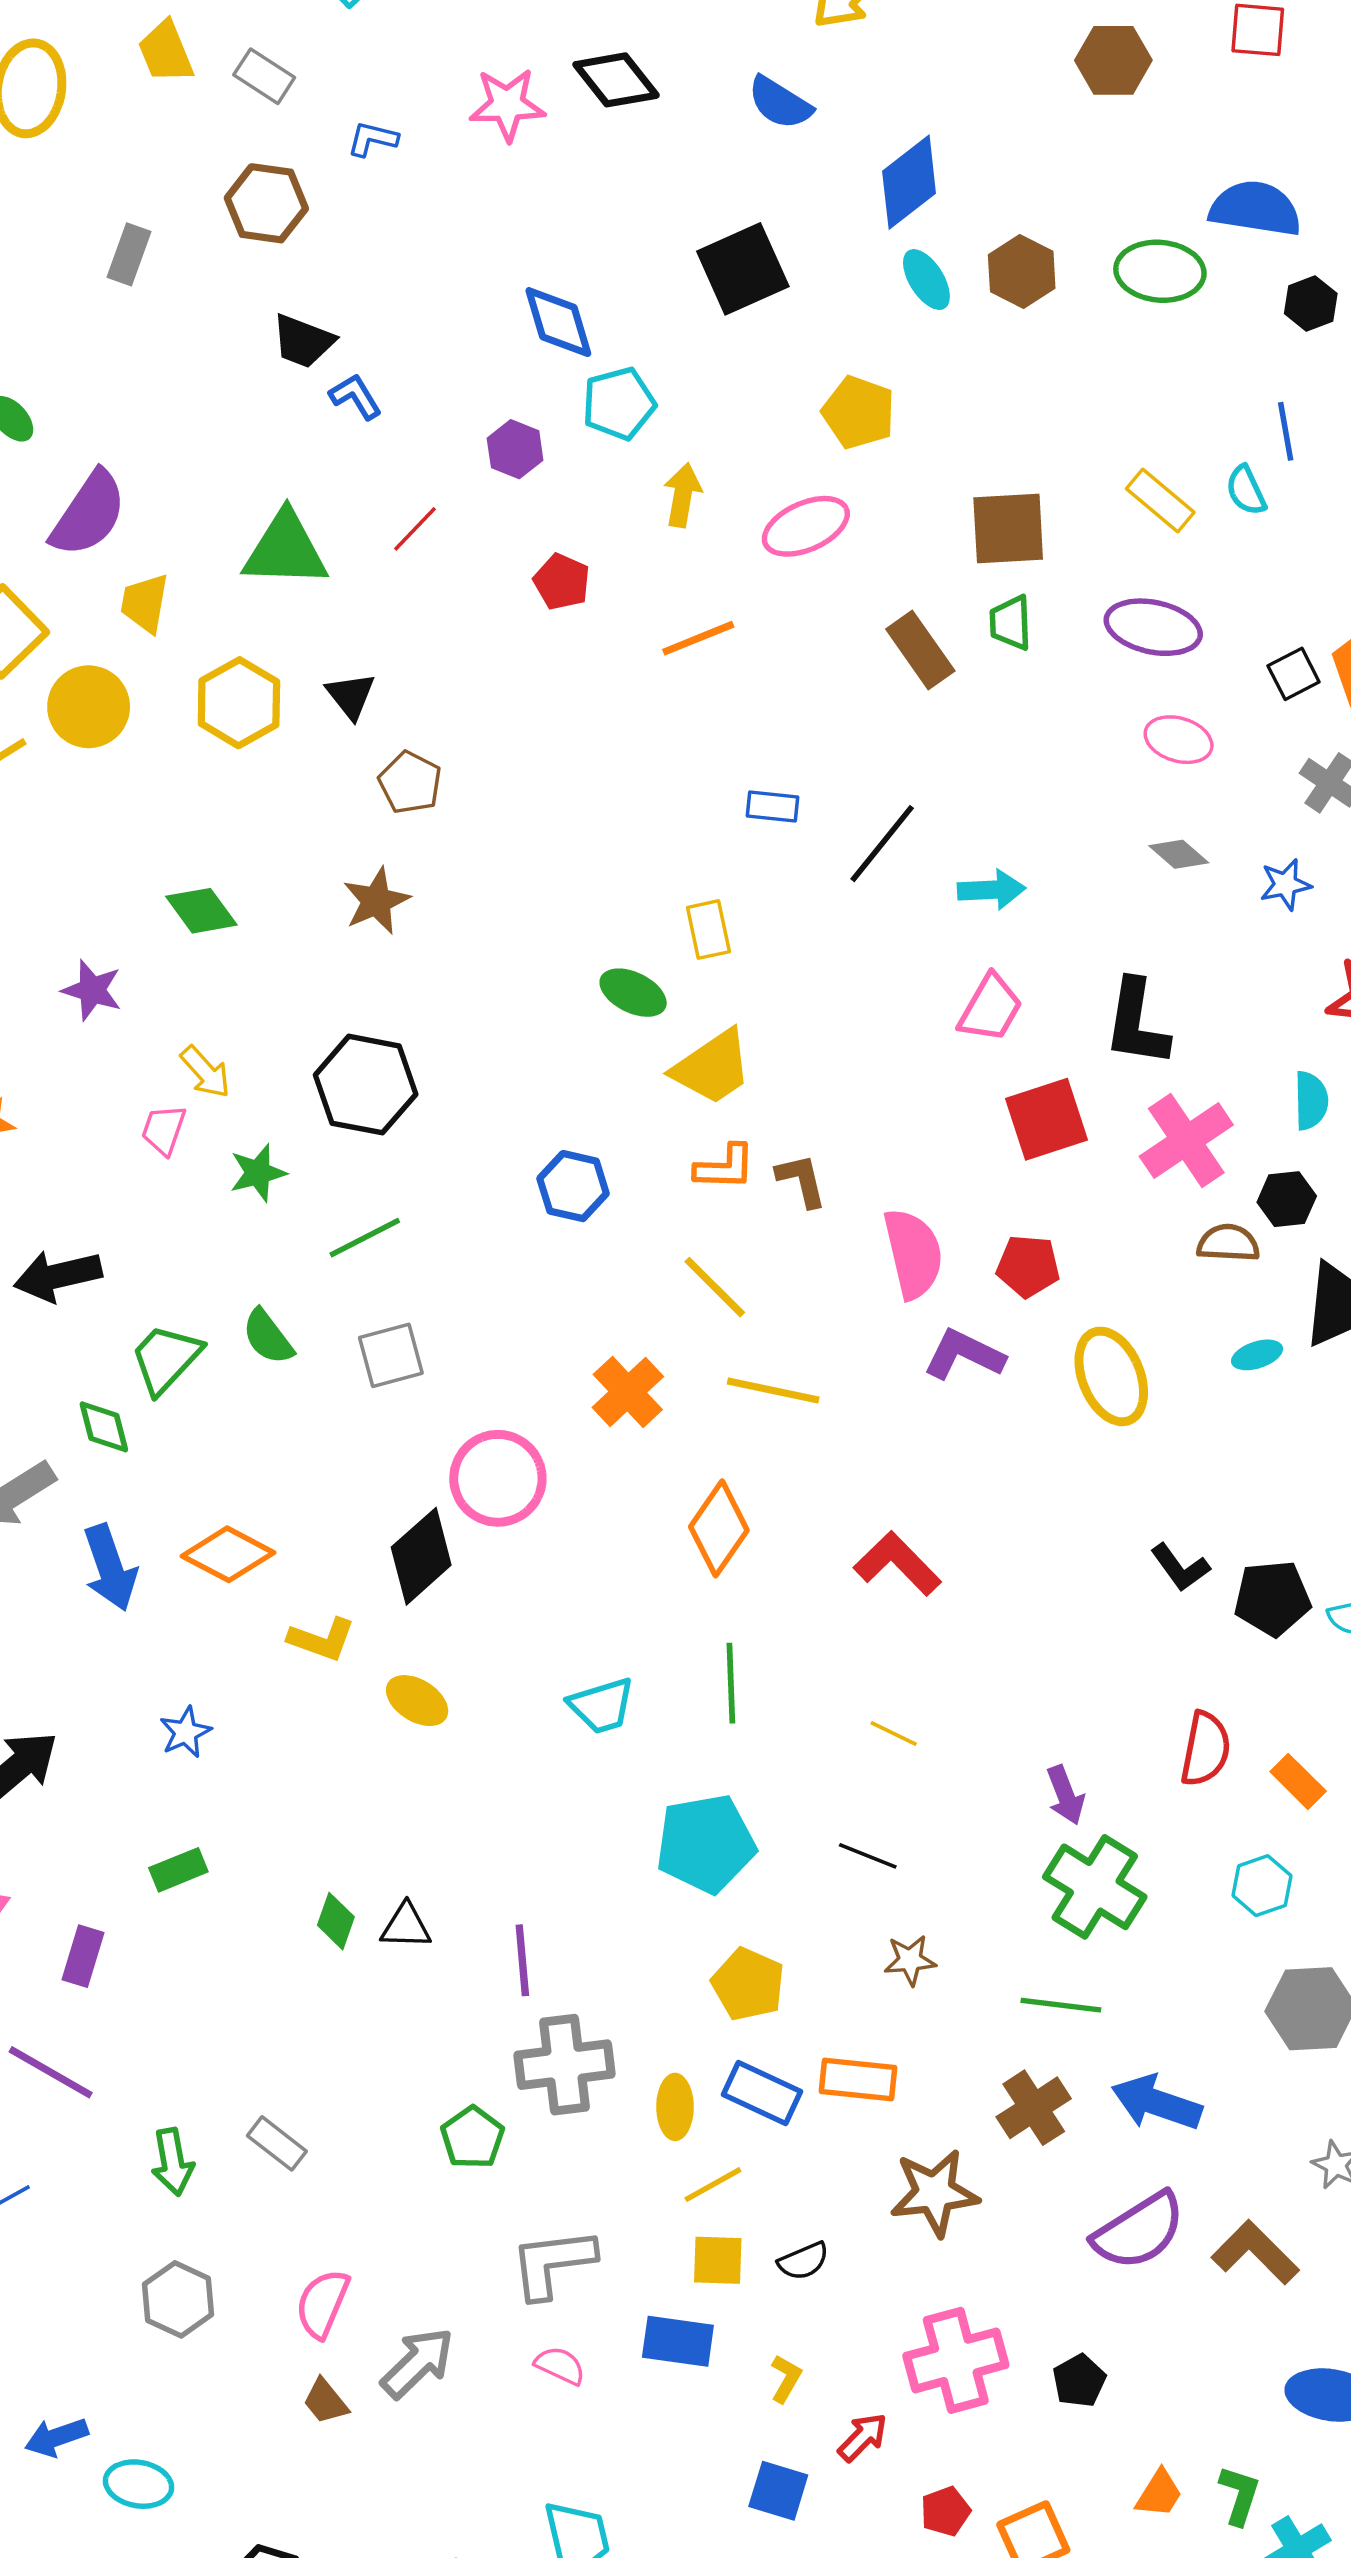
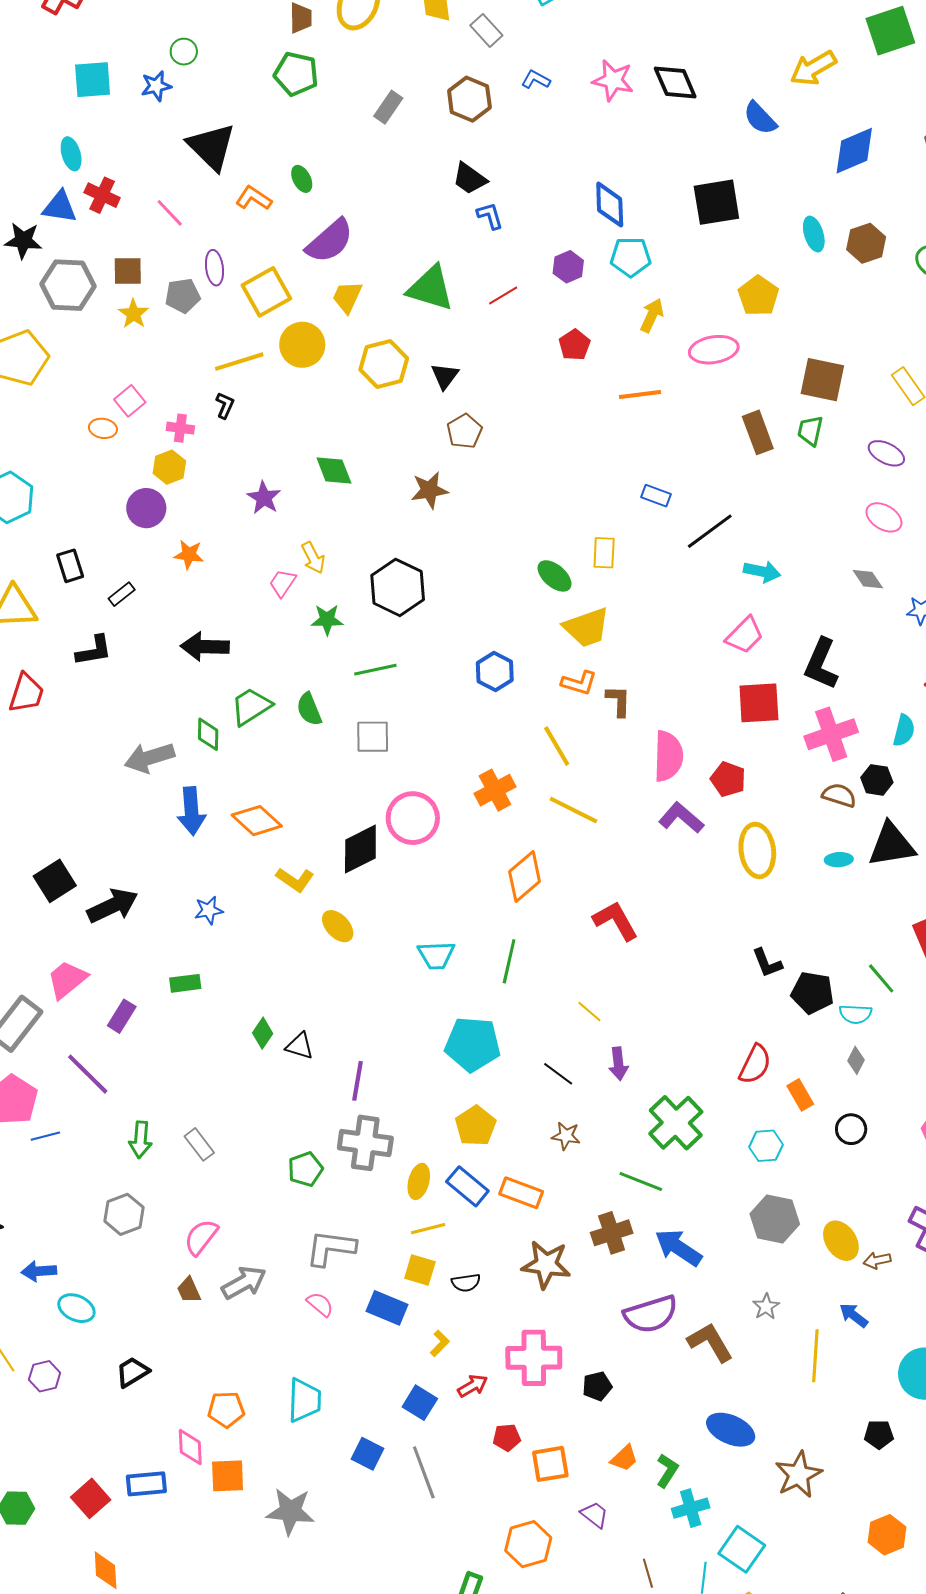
blue diamond: (909, 182) -> (854, 151), moved
purple ellipse: (1153, 627) -> (886, 453), size x0.7
purple arrow: (1065, 1795) -> (618, 1064), moved

